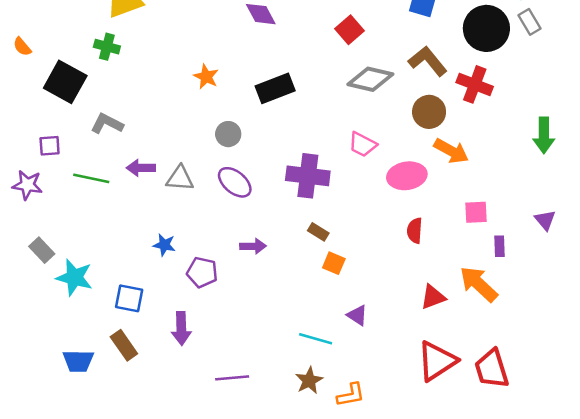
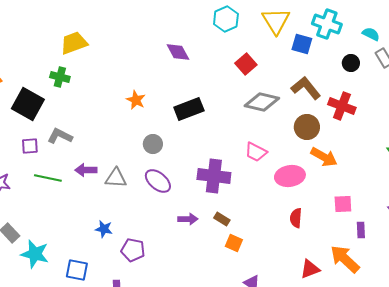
black circle: (486, 28) -> (351, 63), size x0.5
purple square: (50, 146) -> (30, 146), moved
purple arrow: (253, 246) -> (188, 219), moved

